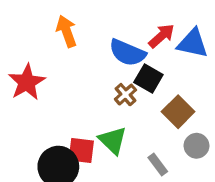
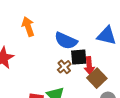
red arrow: (162, 36) -> (89, 66), moved, turned 126
black square: (148, 78) -> (79, 57), turned -36

